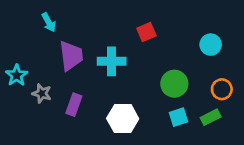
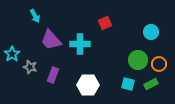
purple trapezoid: (71, 56) -> (51, 40), turned 145
green circle: (174, 84) -> (138, 60), moved
cyan square: (179, 117) -> (128, 84), turned 32

